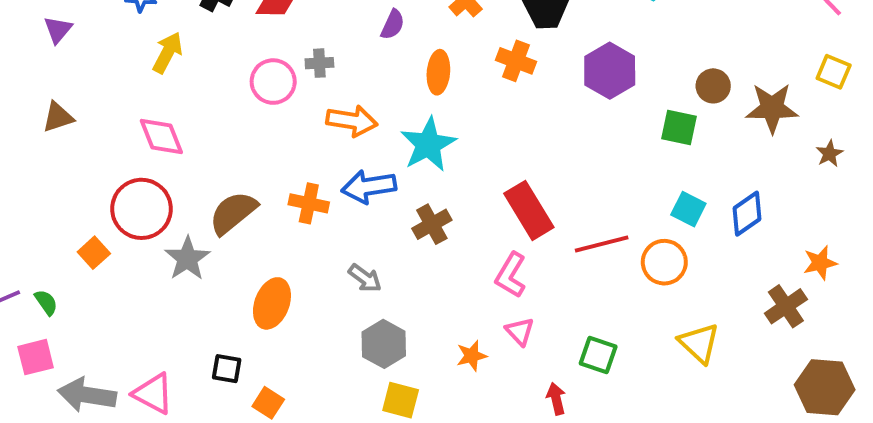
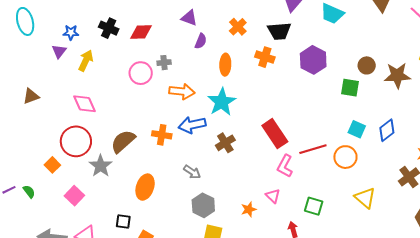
purple triangle: (58, 30) -> (59, 51), moved
pink L-shape: (511, 275) -> (285, 166), moved
pink square: (36, 357) -> (74, 196), moved, turned -30

